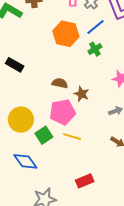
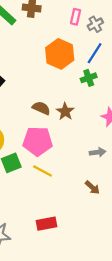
blue line: (96, 27) -> (95, 53), turned -30
brown star: (81, 94) -> (65, 112), moved

